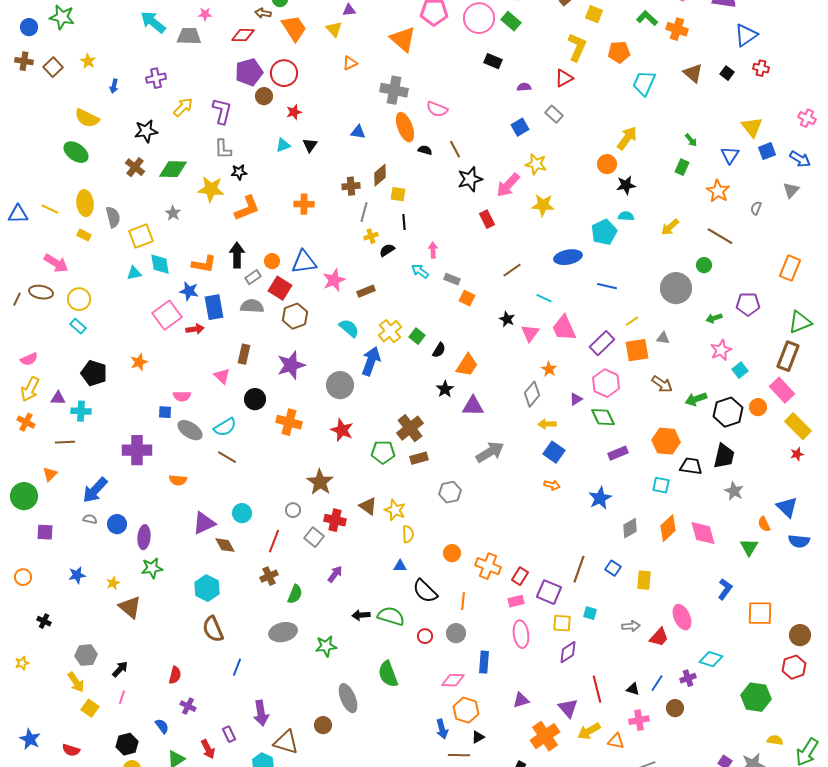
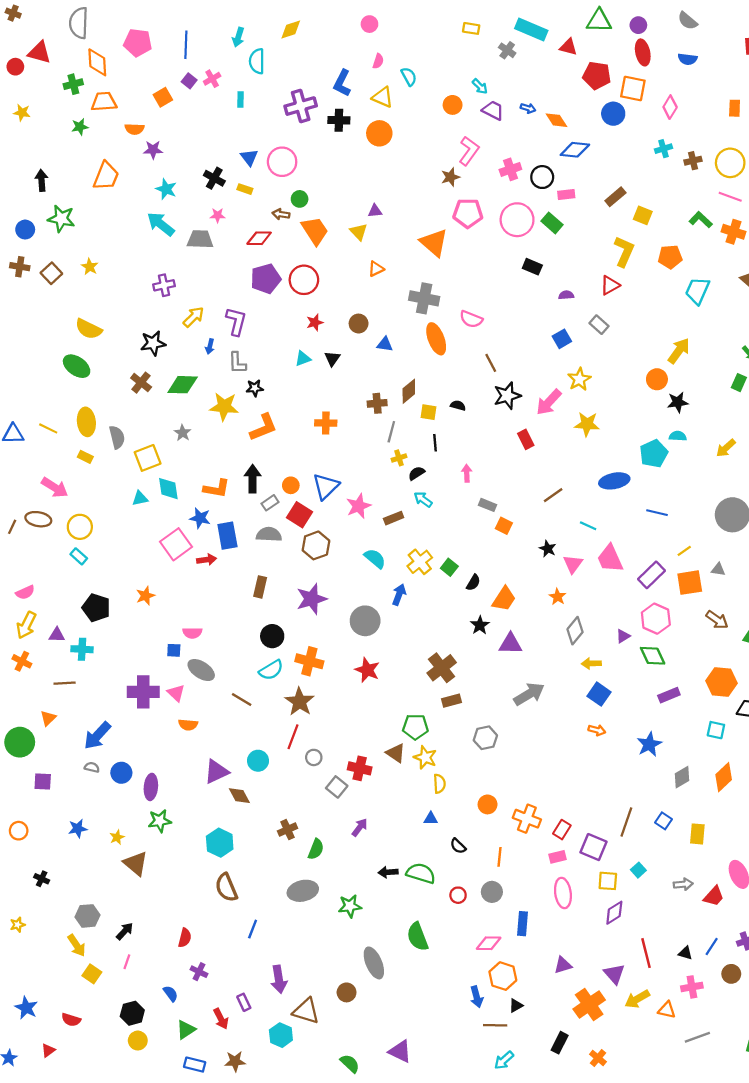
blue arrow: (114, 86) -> (210, 346), moved
brown circle: (264, 96) -> (359, 324), moved
black semicircle: (425, 150) -> (458, 405), moved
yellow star: (536, 164) -> (579, 379), turned 30
blue triangle: (304, 262) -> (326, 486), turned -36
cyan arrow: (420, 271) -> (423, 499), moved
blue arrow: (371, 361) -> (399, 595), size x0.7
orange star: (549, 369) -> (557, 597), moved
pink triangle: (222, 376) -> (176, 693), moved
cyan semicircle: (225, 427) -> (271, 670), moved
green pentagon: (383, 452) -> (415, 727), moved
brown star: (320, 482) -> (300, 702), moved
red line: (274, 541) -> (293, 737), moved
black semicircle: (425, 591) -> (458, 846), size x0.6
cyan square: (590, 613) -> (638, 870), turned 32

